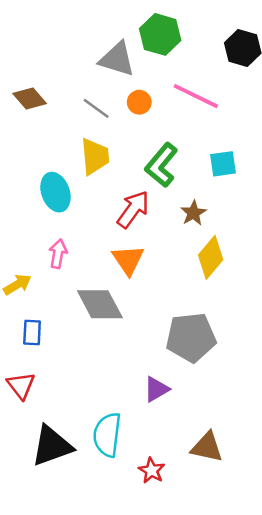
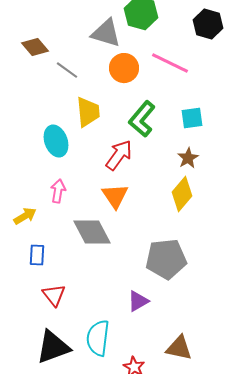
brown diamond: (30, 99) -> (35, 47), moved
orange circle: (139, 102) -> (124, 68), size x1.5
gray line: (96, 108) -> (67, 70), moved
brown star: (193, 213) -> (188, 158), moved
red triangle: (21, 385) -> (54, 295), moved

